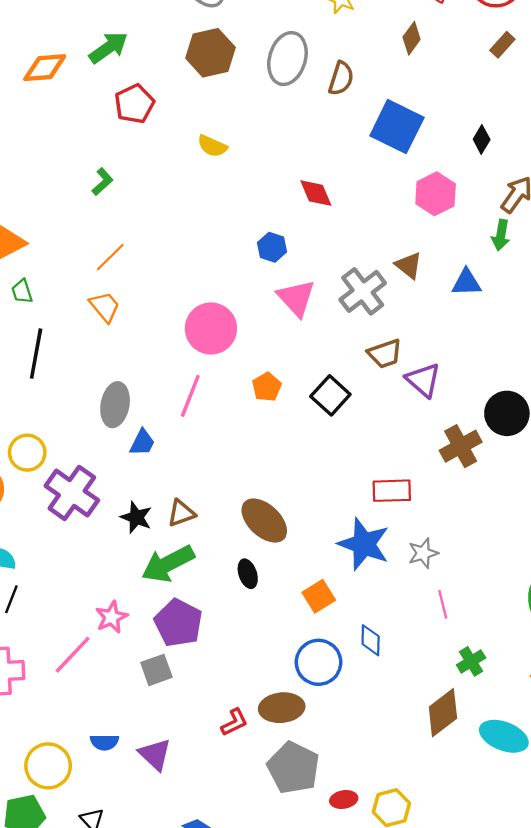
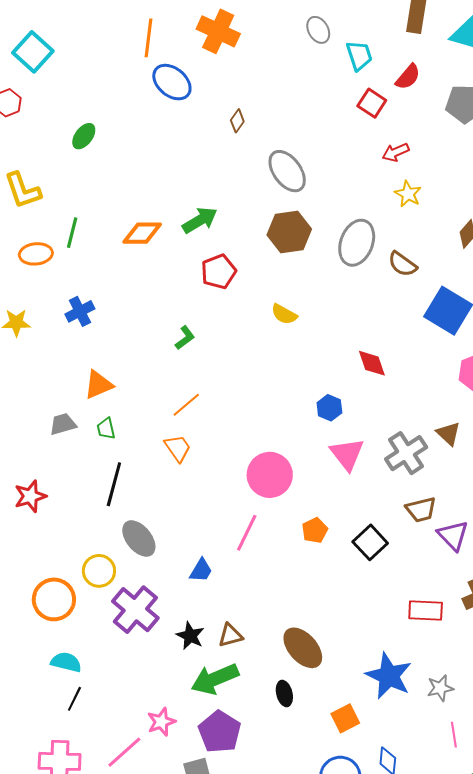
brown semicircle: (341, 78) -> (402, 264), turned 104
gray ellipse: (115, 405) -> (139, 538), moved, turned -54
red rectangle: (392, 491) -> (426, 611), moved

